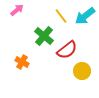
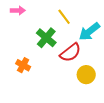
pink arrow: (17, 10) -> (18, 10), turned 40
cyan arrow: (85, 16) -> (89, 32), moved

